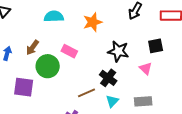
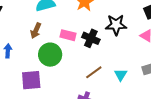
brown arrow: (32, 48) -> (36, 31), moved
black cross: (108, 78) -> (91, 38), moved

